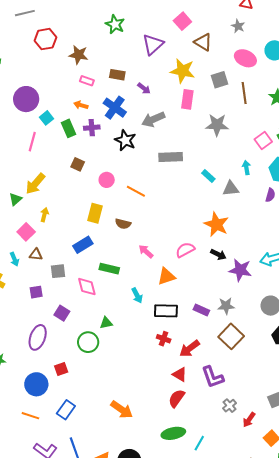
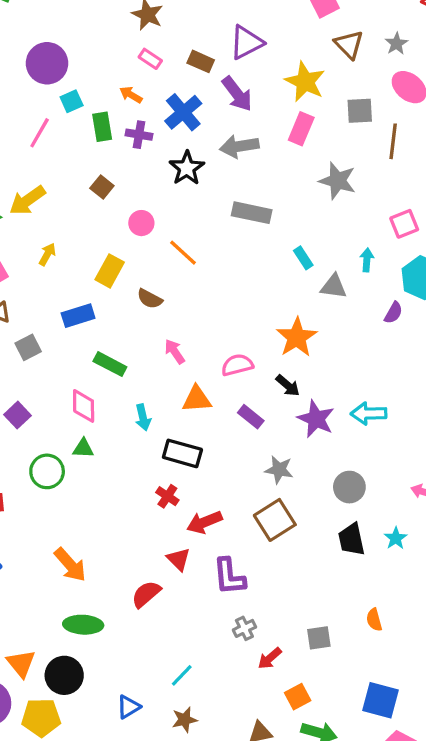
gray star: (238, 26) -> (396, 44), moved
purple triangle: (153, 44) -> (246, 42), moved
purple arrow: (144, 88) -> (237, 94), size x1.6
yellow arrow: (44, 215) -> (47, 254), moved
gray square: (58, 271) -> (28, 347), turned -35
pink diamond: (87, 287) -> (84, 406), moved
purple rectangle: (201, 310) -> (251, 417), moved
red semicircle: (177, 398) -> (146, 594), moved
orange arrow: (122, 410) -> (70, 565), moved
green ellipse: (173, 433) -> (83, 625), moved

